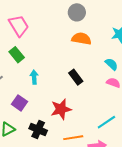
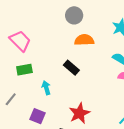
green rectangle: (17, 55) -> (24, 70), turned -49
black rectangle: (76, 77) -> (71, 68), moved

